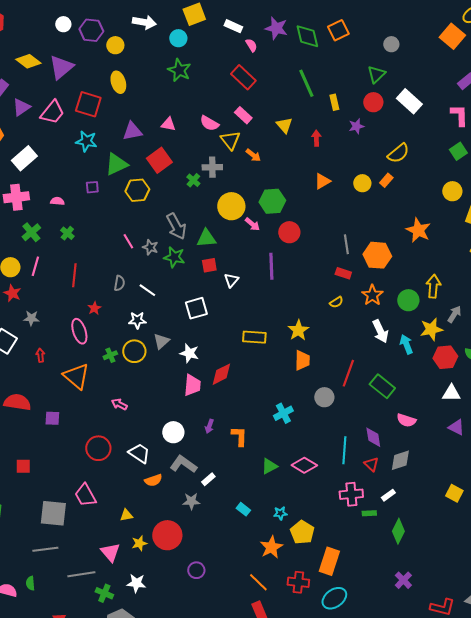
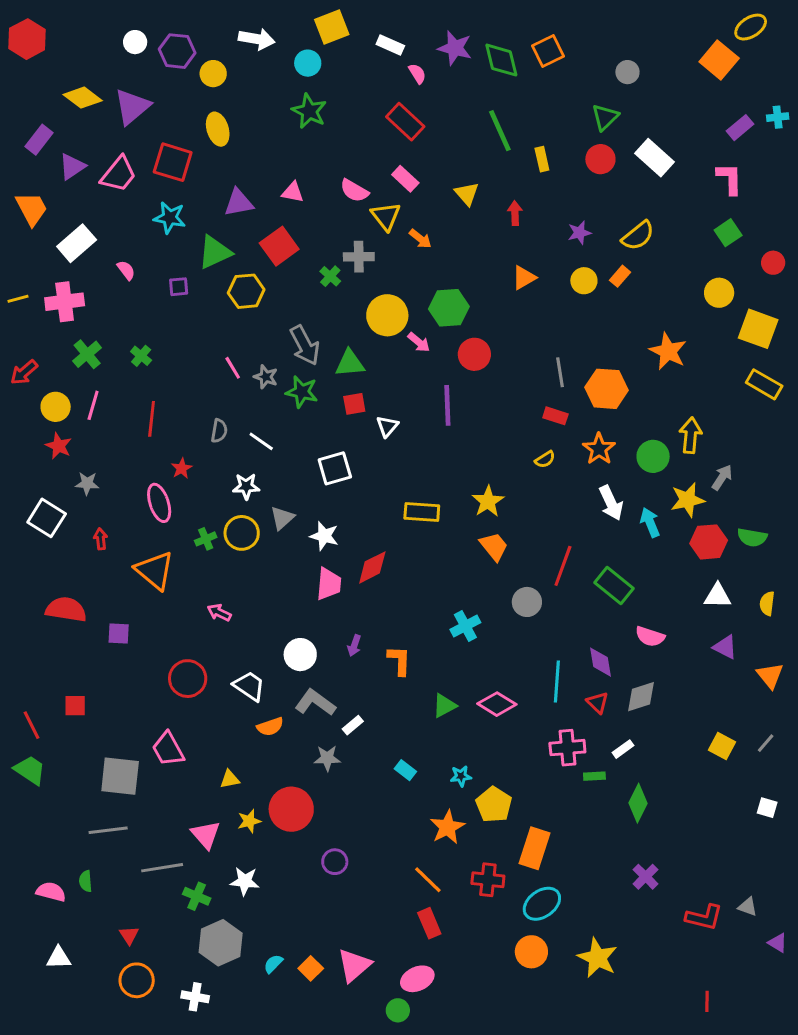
purple star: (356, 126) -> (579, 233), moved
pink semicircle: (57, 201) -> (126, 270), moved, turned 48
orange trapezoid: (302, 360) -> (494, 546), turned -40

